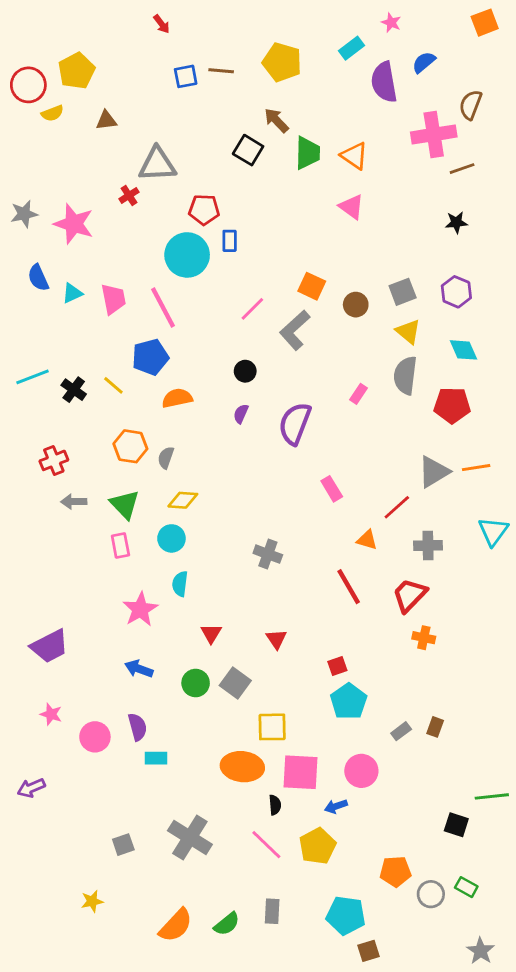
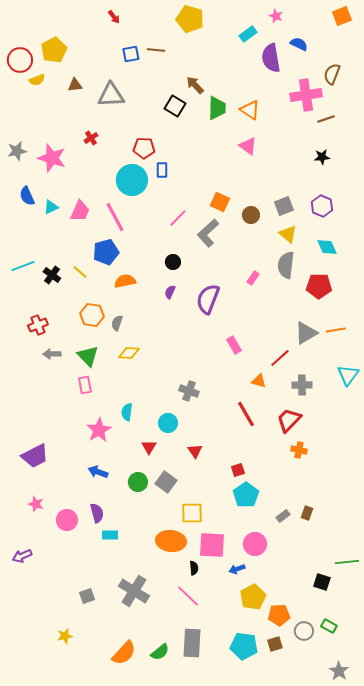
yellow pentagon: (282, 62) -> (190, 19), moved
blue semicircle: (424, 62) -> (299, 44), turned 66
gray triangle: (157, 164) -> (111, 95), moved
pink trapezoid: (113, 299) -> (80, 211), turned 35
cyan circle: (171, 538) -> (168, 423), moved
yellow pentagon: (317, 846) -> (253, 597), moved
gray rectangle: (272, 911) -> (192, 643), size x1.6
brown square: (368, 951) -> (275, 644), moved

